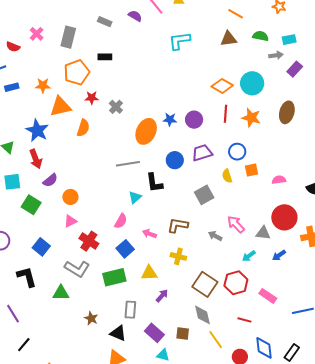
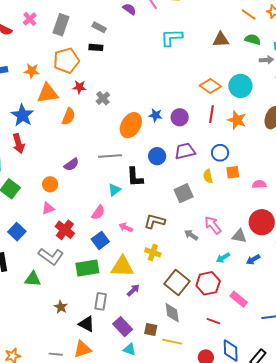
orange line: (236, 14) -> (249, 15), moved
gray rectangle: (105, 22) -> (99, 27), moved
purple semicircle: (50, 180) -> (71, 164), moved
yellow triangle: (149, 273) -> (122, 267), size x1.4
yellow line: (216, 340) -> (172, 342), moved, turned -48

